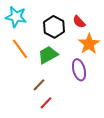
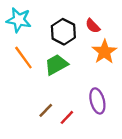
purple ellipse: (79, 70) -> (97, 101), moved
brown line: (39, 85) -> (46, 110), moved
red line: (46, 103) -> (67, 117), moved

